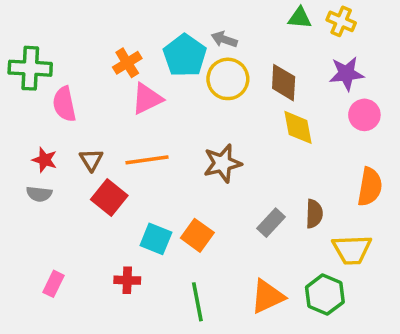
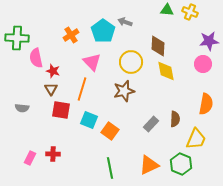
purple star: (346, 74) -> (209, 41), moved
yellow circle: (228, 79) -> (131, 62), moved
pink triangle: (147, 99) -> (92, 62), moved, turned -48
red star: (45, 160) -> (53, 71), moved
orange line: (147, 160) -> (82, 89), turned -65
red square: (109, 198) -> (61, 110), turned -30
cyan square: (156, 239) -> (89, 120), moved
yellow trapezoid: (352, 250) -> (196, 139), turned -65
red cross: (127, 280) -> (53, 154), moved

